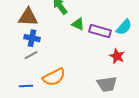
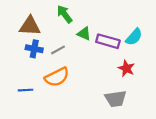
gray line: (31, 55) -> (58, 50), moved
orange semicircle: (54, 77) -> (57, 77), moved
blue line: (26, 86) -> (26, 90), moved

